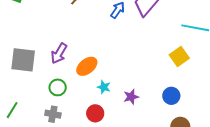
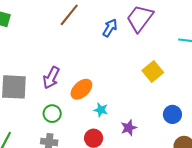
yellow square: (179, 56) -> (153, 72), moved
purple star: (131, 97) -> (129, 128), moved

